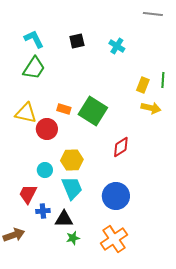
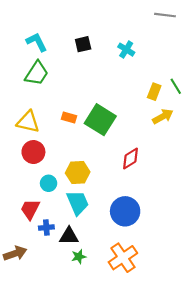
green line: (163, 80) -> (176, 86), turned -35
yellow arrow: (151, 108) -> (163, 116), turned -42
red circle: (47, 129) -> (33, 152), moved

